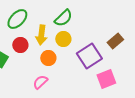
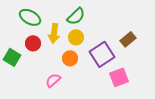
green ellipse: (17, 19) -> (30, 17), turned 75
orange circle: (48, 58) -> (70, 58), moved

